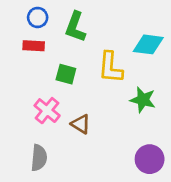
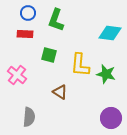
yellow L-shape: (110, 67) -> (80, 65), moved
pink cross: (47, 111) -> (17, 75), moved

